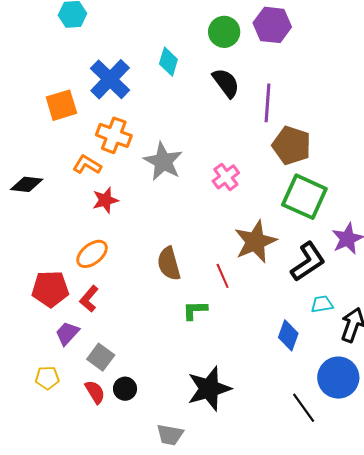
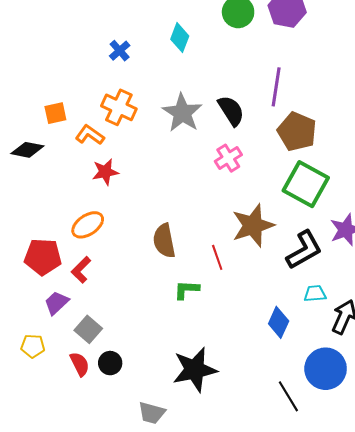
blue cross: (110, 79) -> (120, 51), size x0.5
black semicircle: (226, 83) -> (231, 111), moved
orange square: (61, 105) -> (55, 113), moved, size x0.7
gray star: (163, 161) -> (182, 113), moved

